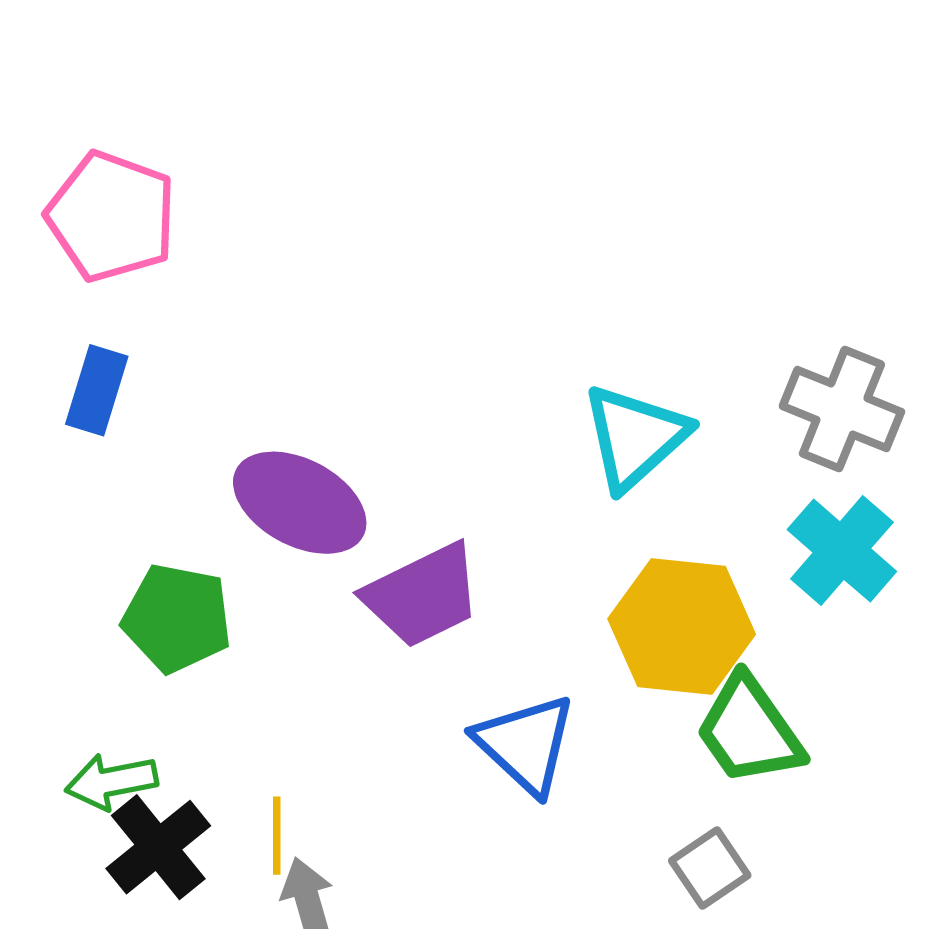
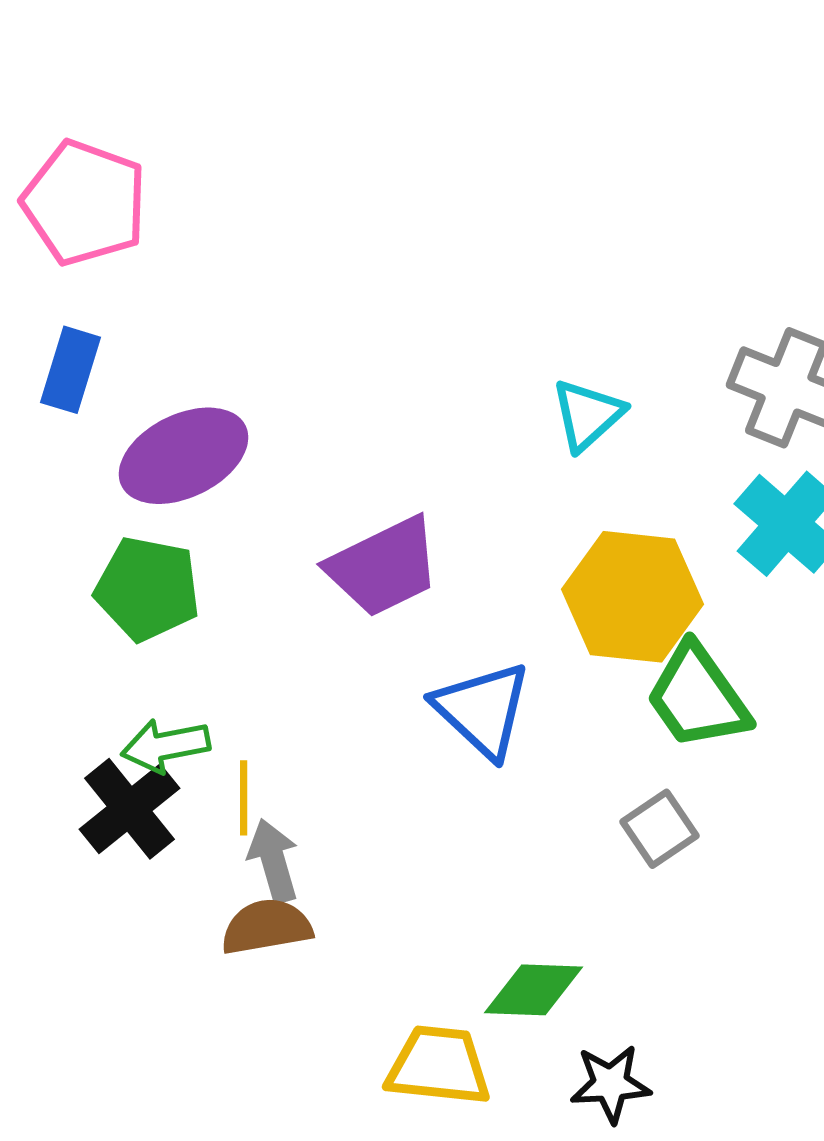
cyan triangle: (635, 437) -> (588, 415), size x0.7
purple ellipse: (300, 503) -> (184, 456), moved, turned -54
green arrow: (111, 782) -> (166, 746), moved

